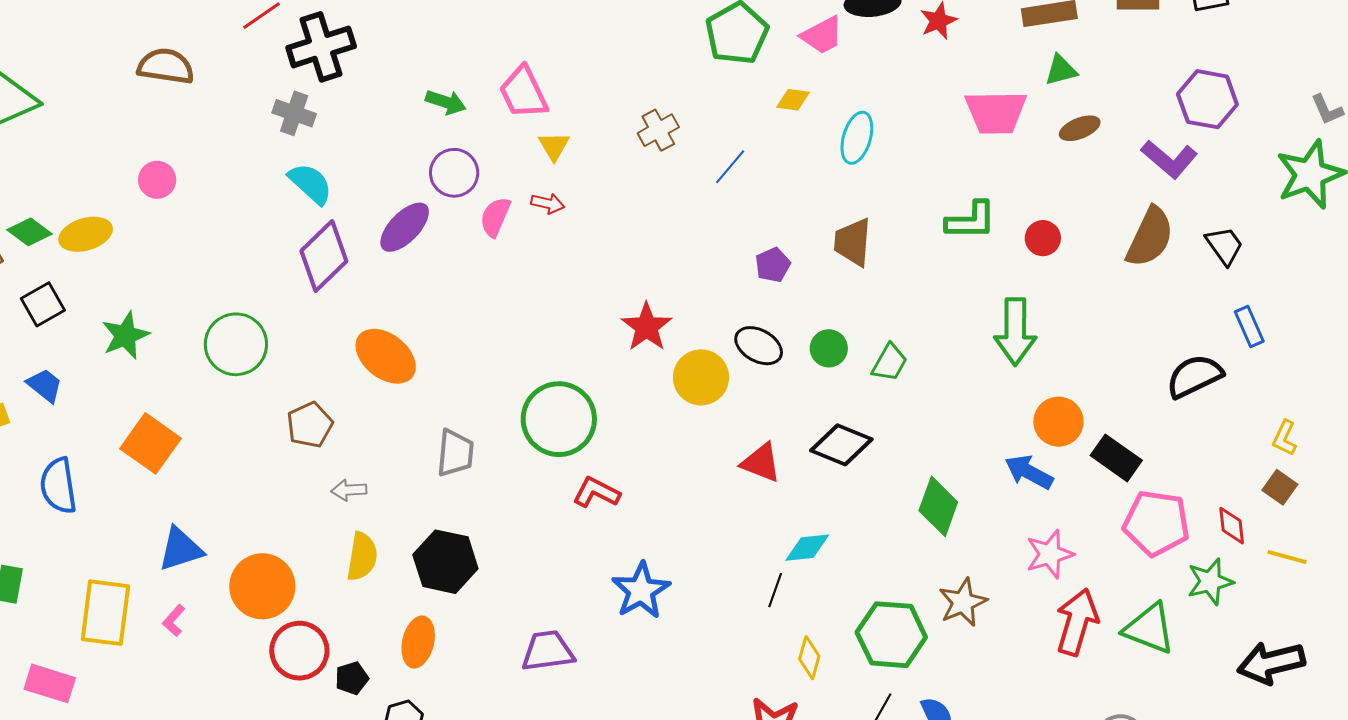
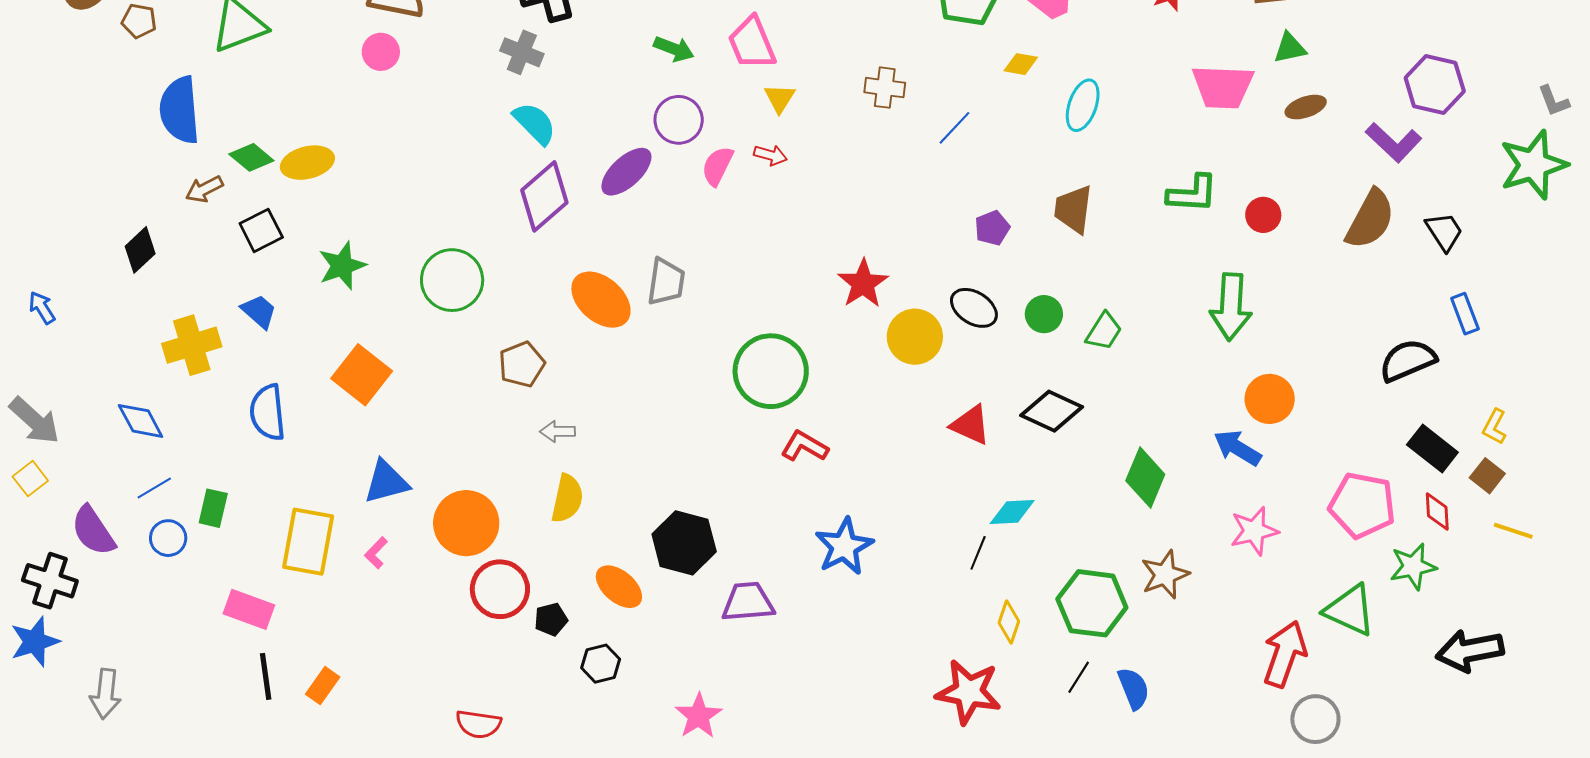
brown cross: (658, 130) -> (885, 88), turned 33
pink circle: (157, 180) -> (381, 52), moved
gray trapezoid: (455, 453) -> (666, 282), moved
black rectangle: (1116, 458) -> (1432, 448), moved
yellow line: (1287, 557) -> (1513, 531), moved
black hexagon: (445, 562) -> (684, 543), moved
red arrow: (1077, 622) -> (1285, 654), moved
orange ellipse: (418, 642) -> (619, 587), turned -66

